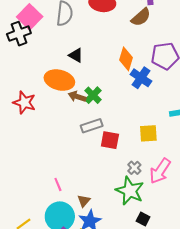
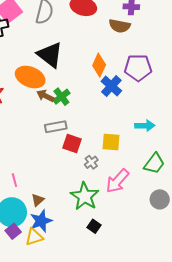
brown semicircle: (141, 17) -> (120, 26), turned 45
black triangle: (76, 55) -> (50, 55), size x1.8
gray cross: (134, 168) -> (91, 162), moved

